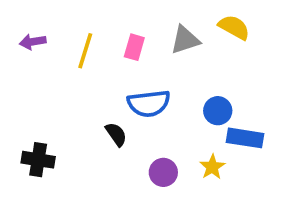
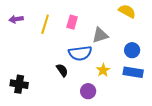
gray triangle: (185, 40) -> (100, 35), moved
blue circle: (218, 111) -> (132, 50), moved
yellow star: (212, 167) -> (103, 70), moved

